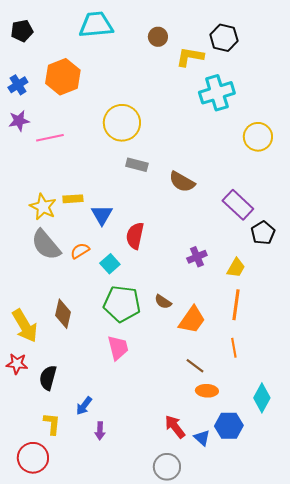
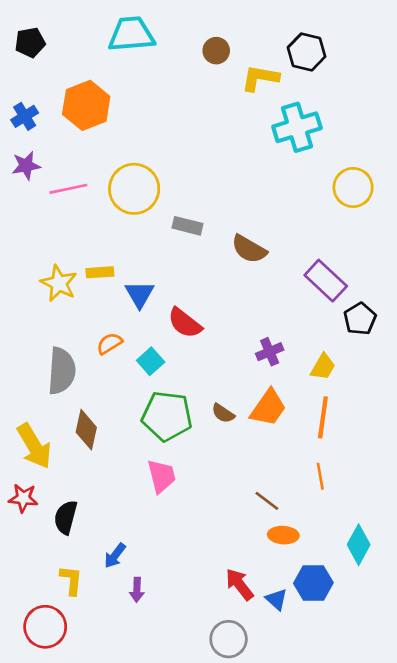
yellow circle: (122, 123) -> (134, 189), moved
red semicircle: (135, 236) -> (185, 323), turned -64
gray semicircle: (46, 245) -> (62, 371), moved, turned -136
orange trapezoid: (192, 320) -> (268, 408), moved

